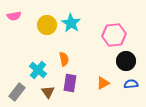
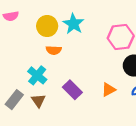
orange semicircle: (64, 59) -> (54, 50), moved, turned 104
purple rectangle: (70, 83) -> (72, 90), turned -54
brown triangle: (48, 92) -> (38, 101), moved

